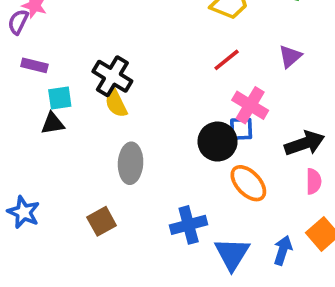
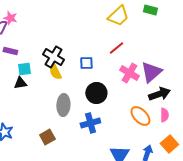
purple triangle: (290, 56) -> (151, 72), moved, size x1.6
blue square: (241, 129) -> (86, 63), moved
black circle: (218, 142) -> (96, 93), moved
orange ellipse: (248, 183) -> (140, 116), moved
blue cross: (189, 225) -> (90, 123), moved

